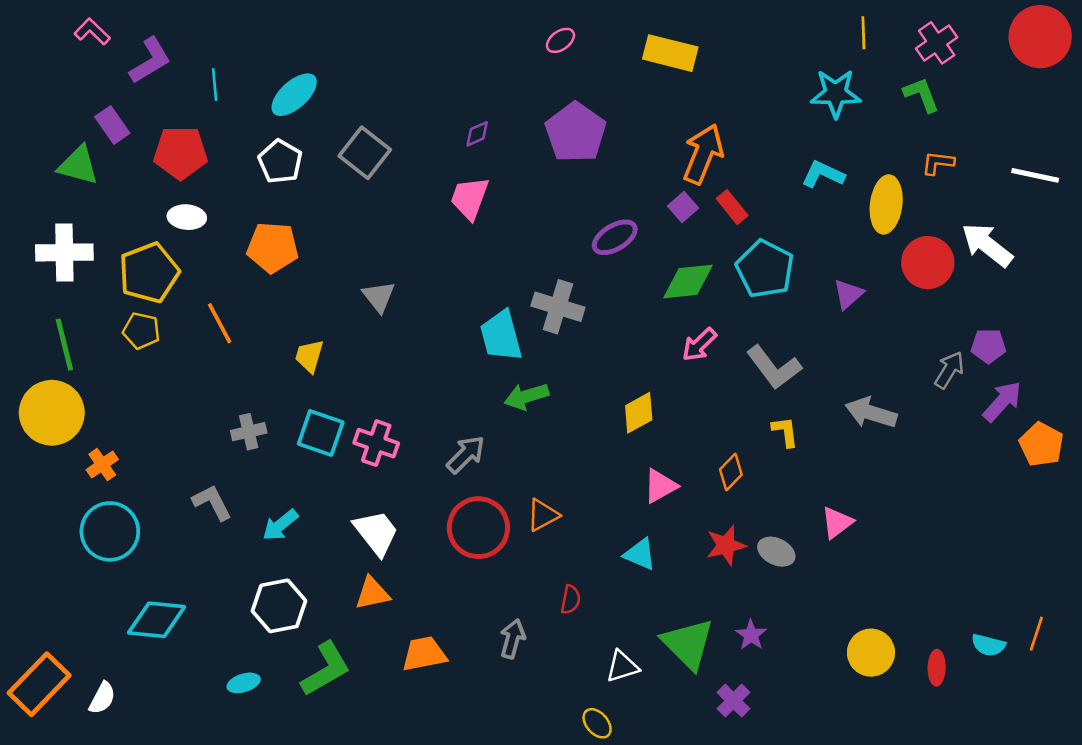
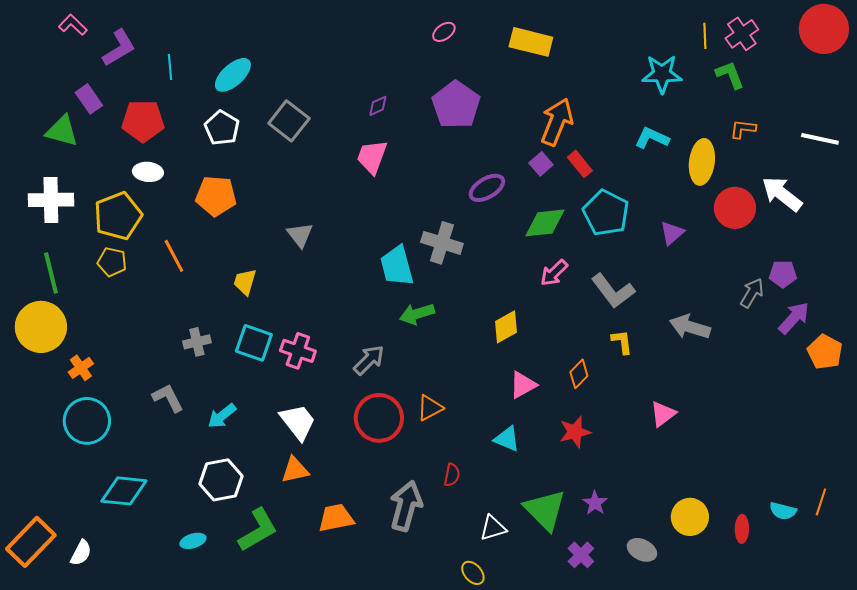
yellow line: (863, 33) -> (705, 36), moved
gray ellipse: (776, 552) -> (642, 550), moved
gray arrow: (512, 639) -> (406, 506), size x1.6

